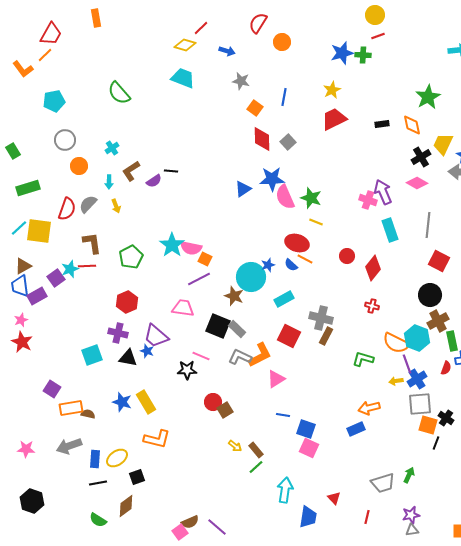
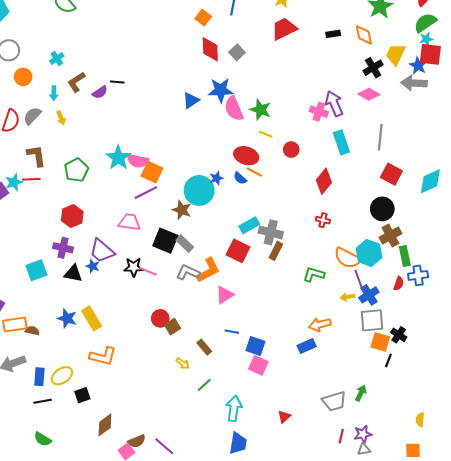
red circle: (347, 256) -> (291, 150), moved
orange square: (205, 259) -> (152, 172), size x1.5
cyan rectangle: (284, 299) -> (249, 225), moved
black star: (187, 370) -> (134, 267), moved
brown rectangle: (256, 450) -> (204, 347), moved
red triangle: (334, 498) -> (284, 417), turned 32
brown diamond: (126, 506) -> (105, 425), moved
blue trapezoid: (308, 517) -> (238, 443), moved
red line: (367, 517) -> (341, 436), moved

